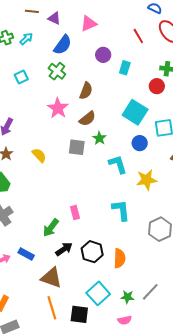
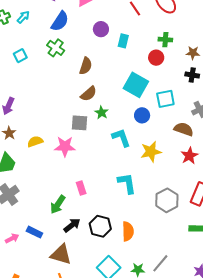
pink star: (58, 108) -> (65, 146), moved, turned -30
yellow semicircle: (39, 155) -> (35, 141), moved, turned -63

